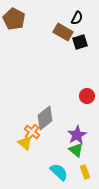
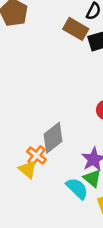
cyan semicircle: (59, 172) -> (77, 188), moved

